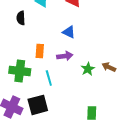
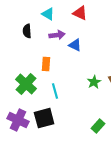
purple arrow: (65, 56) -> (57, 35), moved
green cross: (20, 71) -> (26, 84), turned 35
green rectangle: (92, 113) -> (98, 126), turned 40

